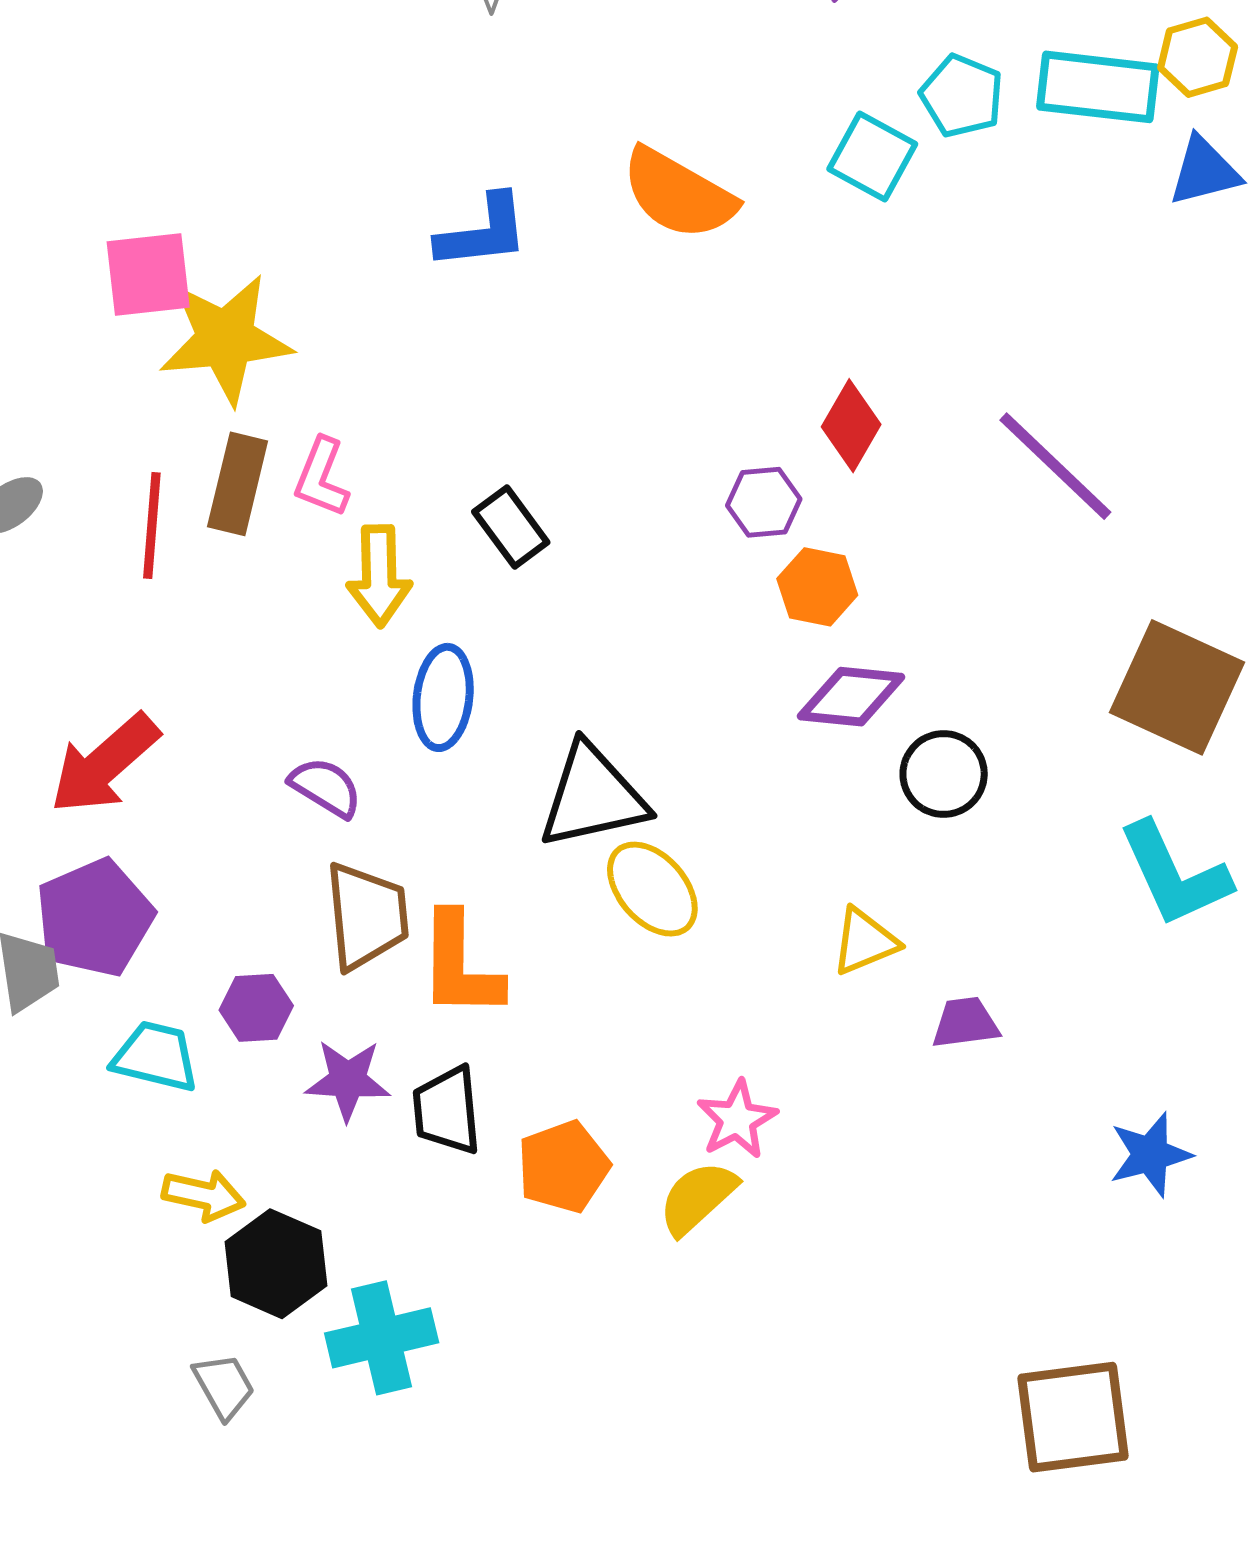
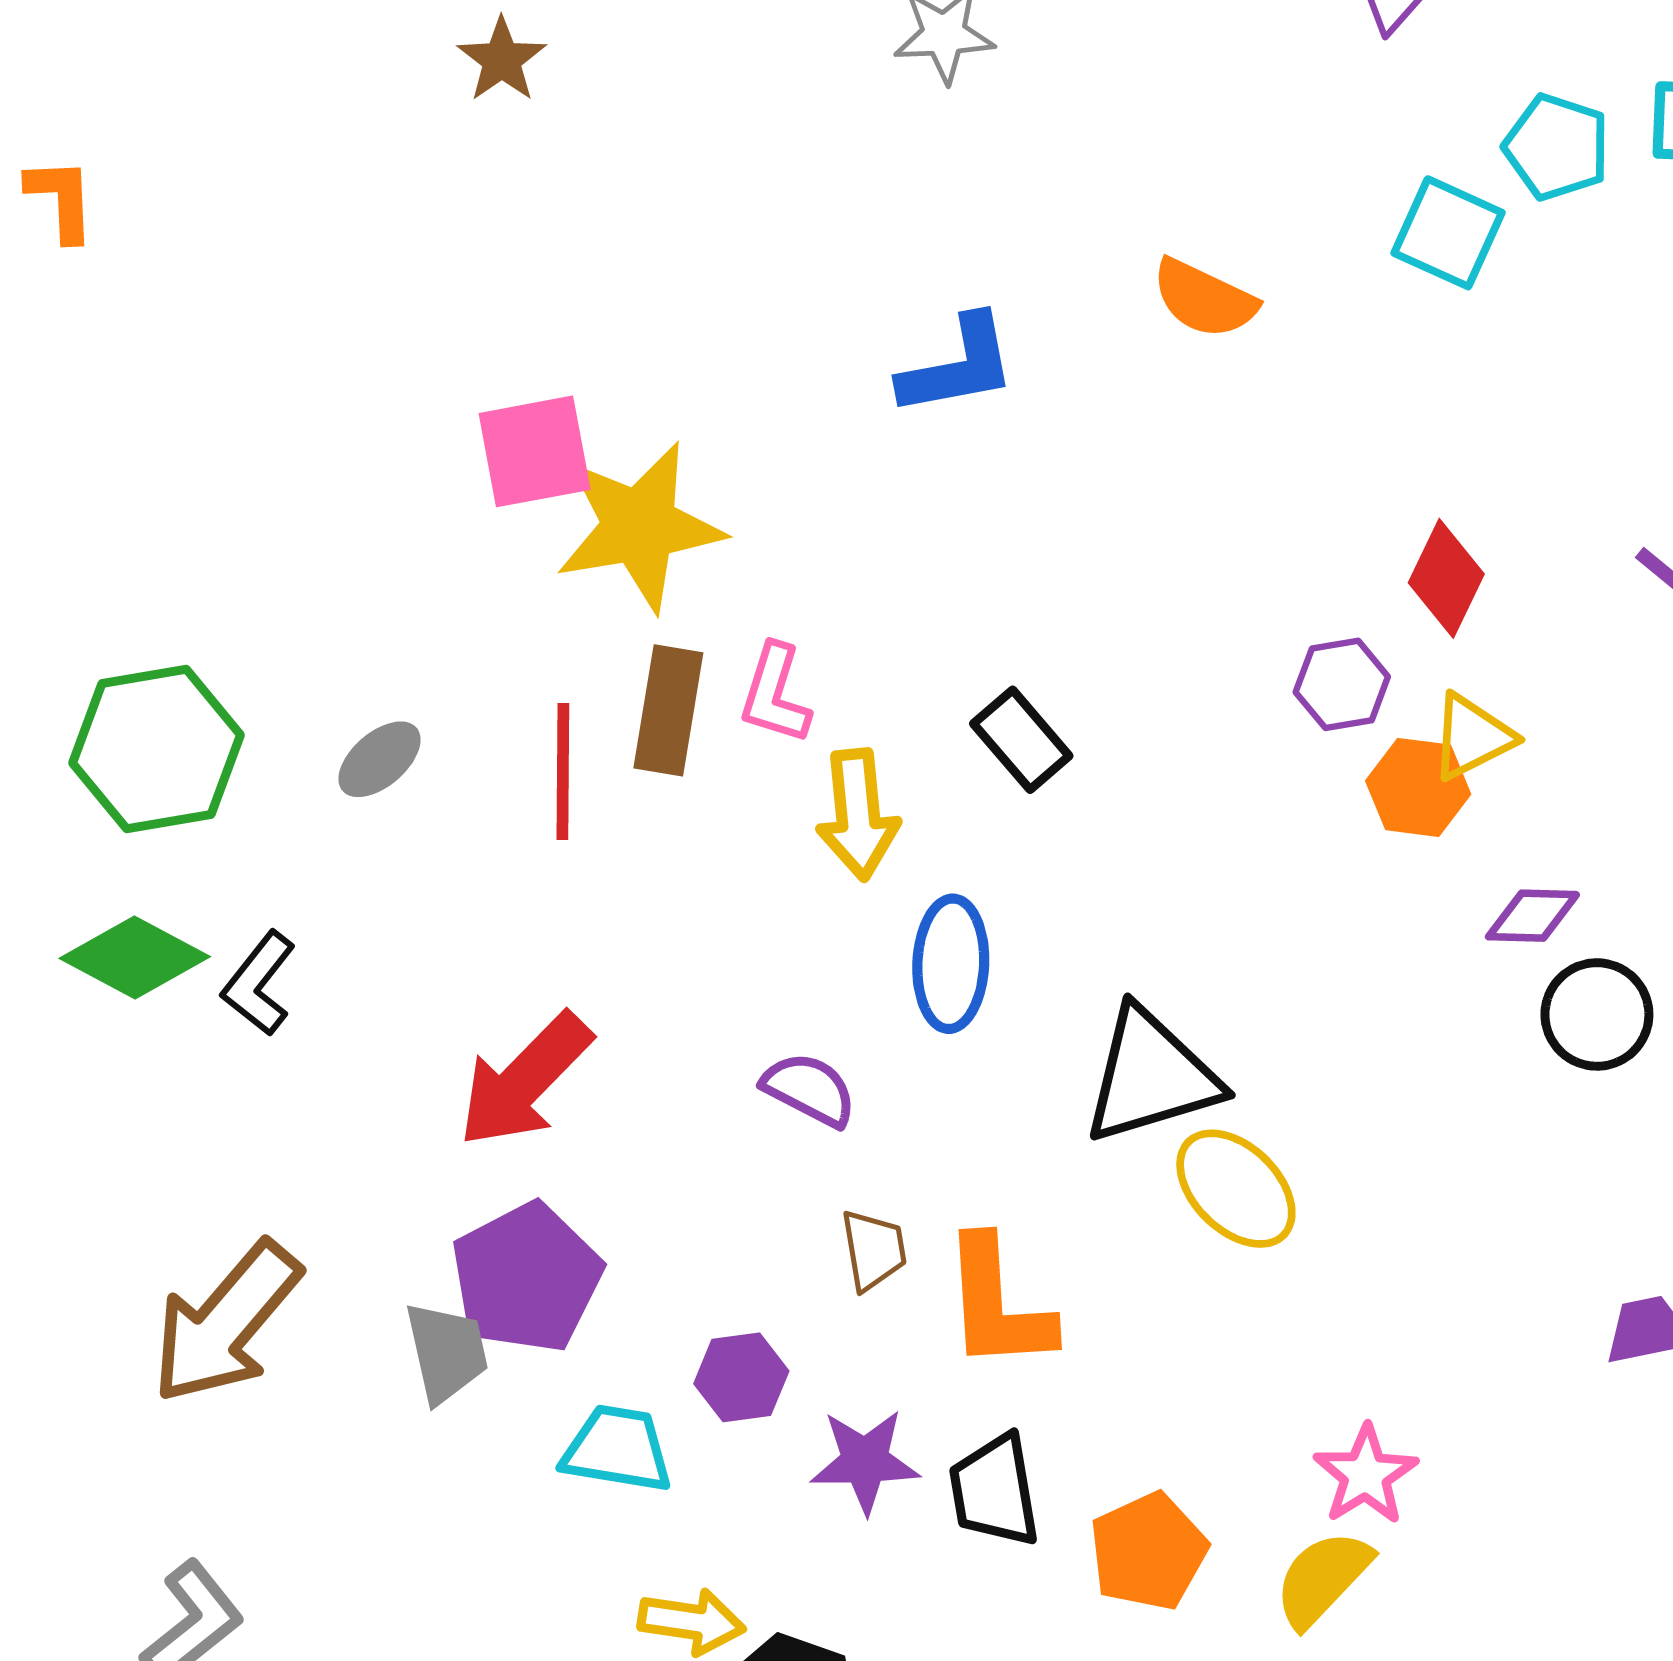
orange semicircle: (679, 194) -> (1204, 299), size x0.7
purple diamond: (851, 697) -> (1532, 916), moved, size x0.7
brown trapezoid: (367, 916) -> (874, 1250), size x0.6
yellow triangle: (865, 942) -> (1472, 737), moved

